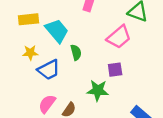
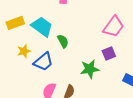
pink trapezoid: (119, 37) -> (114, 27), moved
purple square: (115, 70) -> (109, 53), moved

